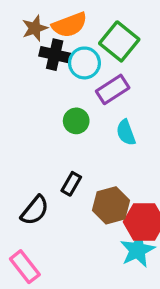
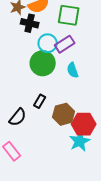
green square: (119, 41) -> (69, 15), turned -30
cyan circle: (84, 63) -> (48, 43), moved
green circle: (76, 121) -> (43, 63), size x1.6

